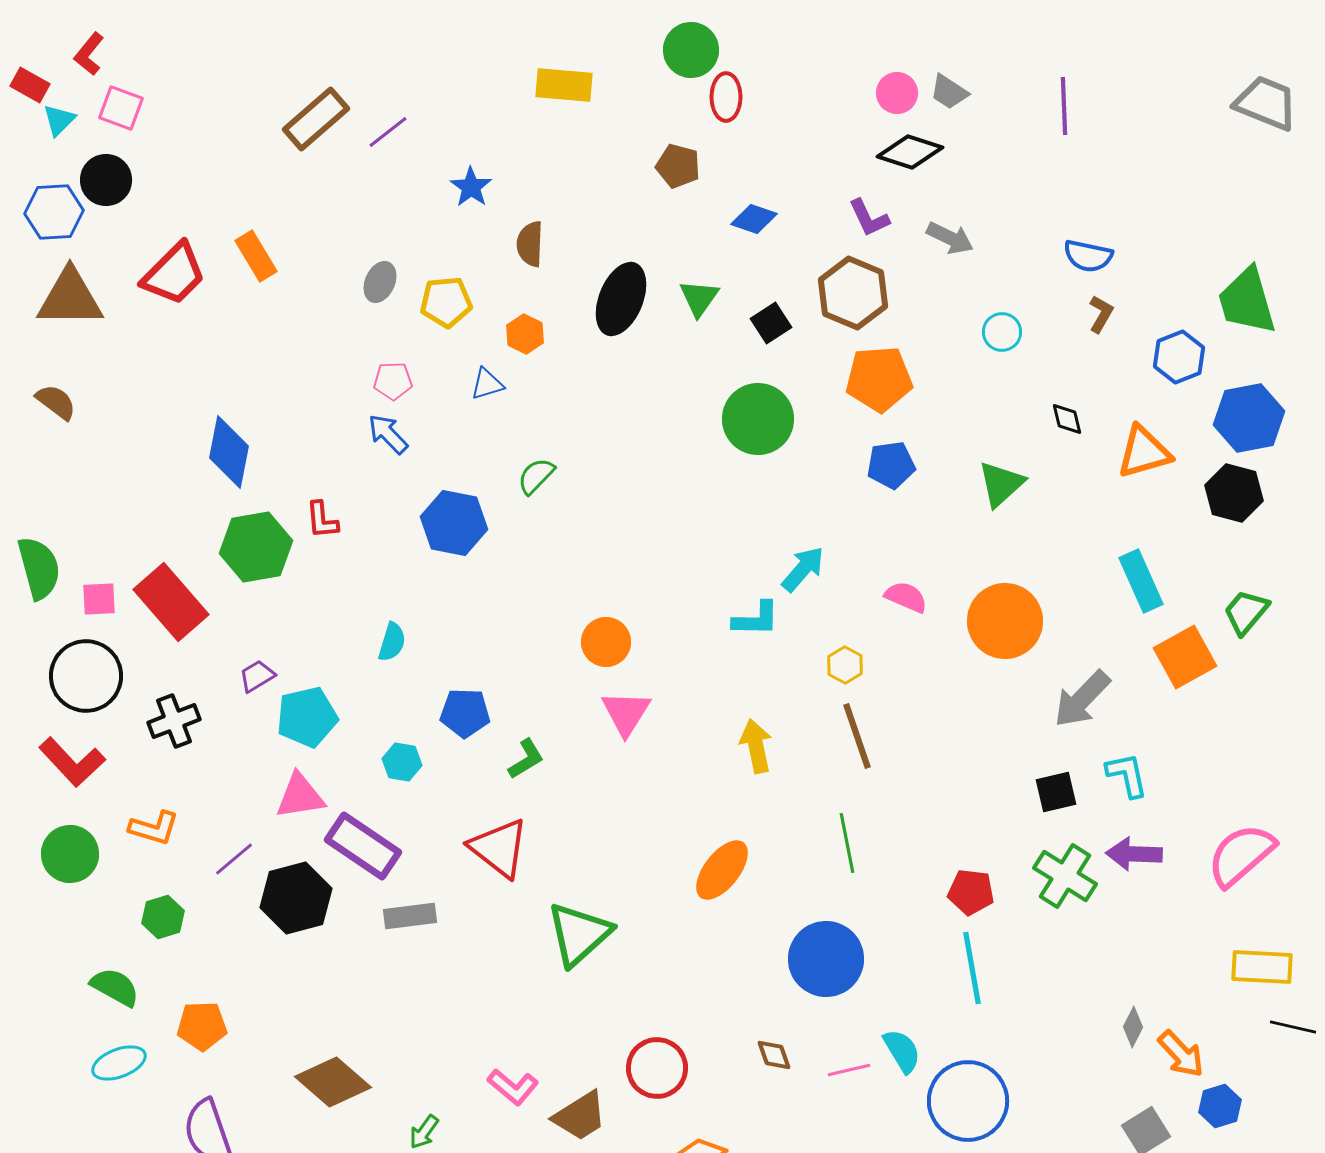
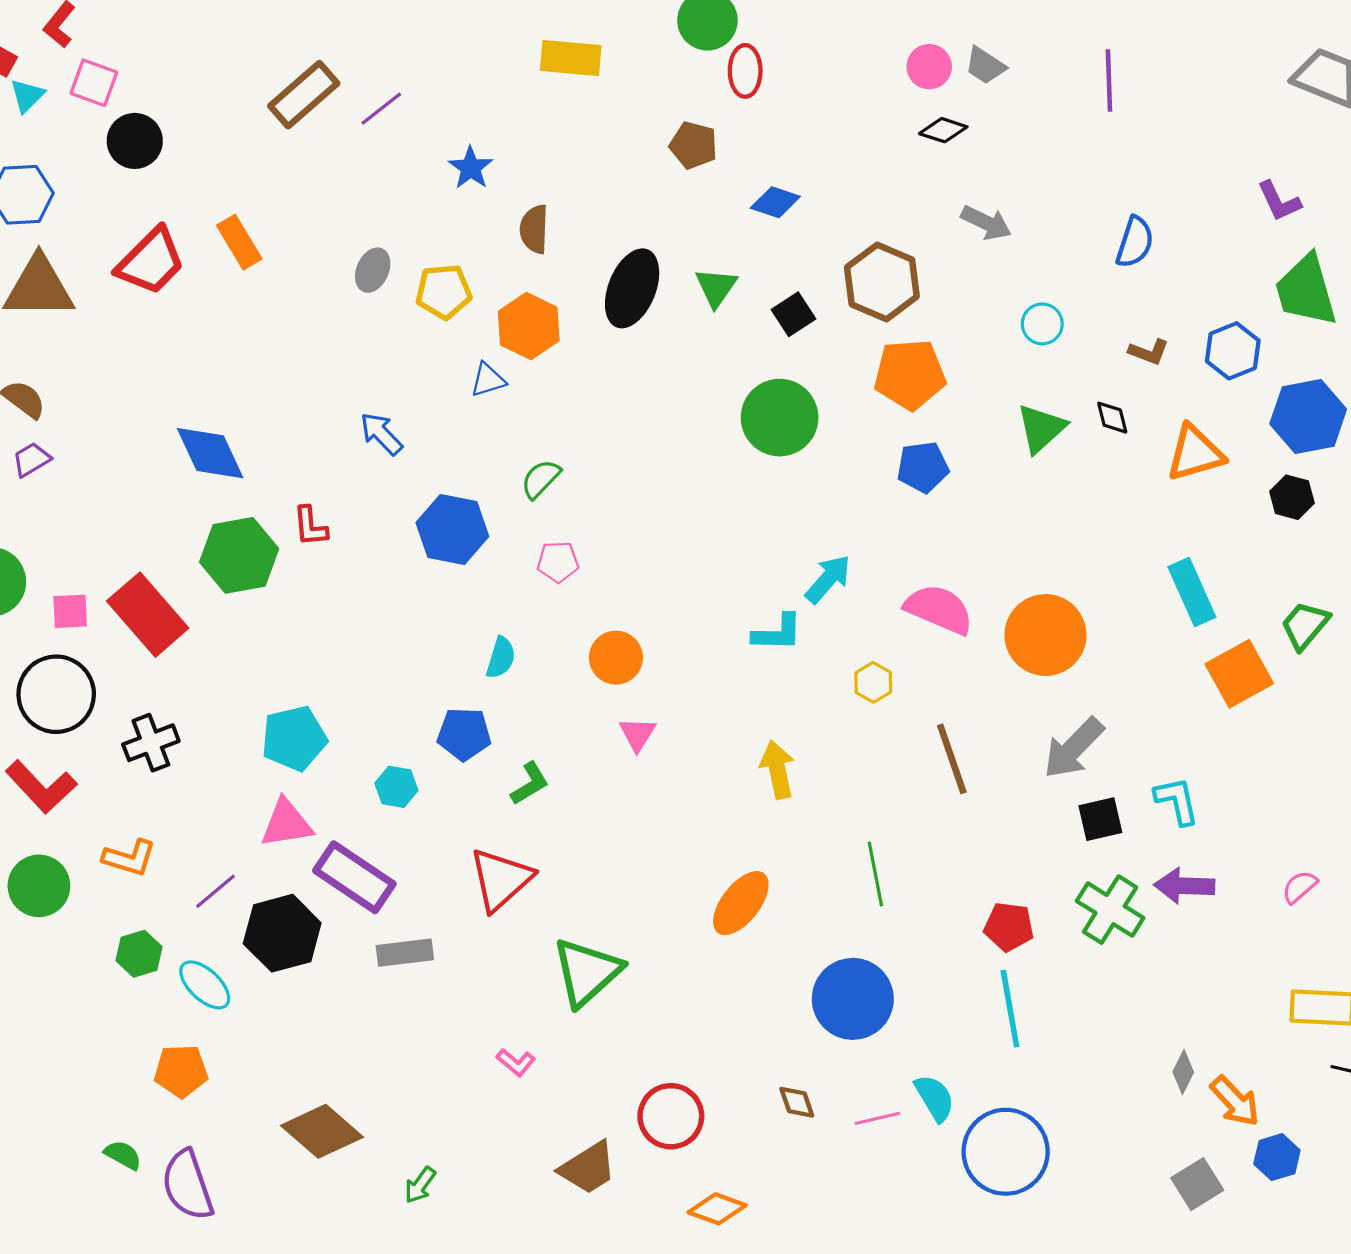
black diamond: (910, 152) -> (943, 130), size x0.7
black circle: (106, 180) -> (135, 141), moved
purple L-shape: (869, 218) -> (1279, 201), moved
blue semicircle: (1088, 256) -> (1135, 242), turned -84
brown L-shape: (1101, 314) -> (1149, 352), moved, turned 81
orange hexagon: (525, 334) -> (529, 326), size x1.5
pink pentagon: (393, 381) -> (558, 562), moved
blue diamond: (229, 452) -> (210, 453), turned -36
green triangle: (1001, 484) -> (1041, 428), moved
black hexagon: (1234, 493) -> (1292, 497), size x0.7
pink semicircle: (906, 597) -> (939, 609), size x1.5
cyan semicircle: (392, 642) -> (501, 658), moved
purple trapezoid: (257, 676) -> (31, 460), moved
gray arrow: (1082, 699) -> (1073, 748), moved
pink triangle: (626, 713) -> (637, 734), size x0.7
brown line: (857, 736) -> (952, 759), moved
red triangle: (499, 848) -> (501, 879), turned 40
pink semicircle: (1241, 855) -> (1300, 887), size x0.5
green semicircle: (115, 987) -> (123, 1155), moved, size x0.7
cyan ellipse: (119, 1063) -> (205, 985), moved, turned 64
pink L-shape: (513, 1087) -> (516, 1062), moved, size x0.7

